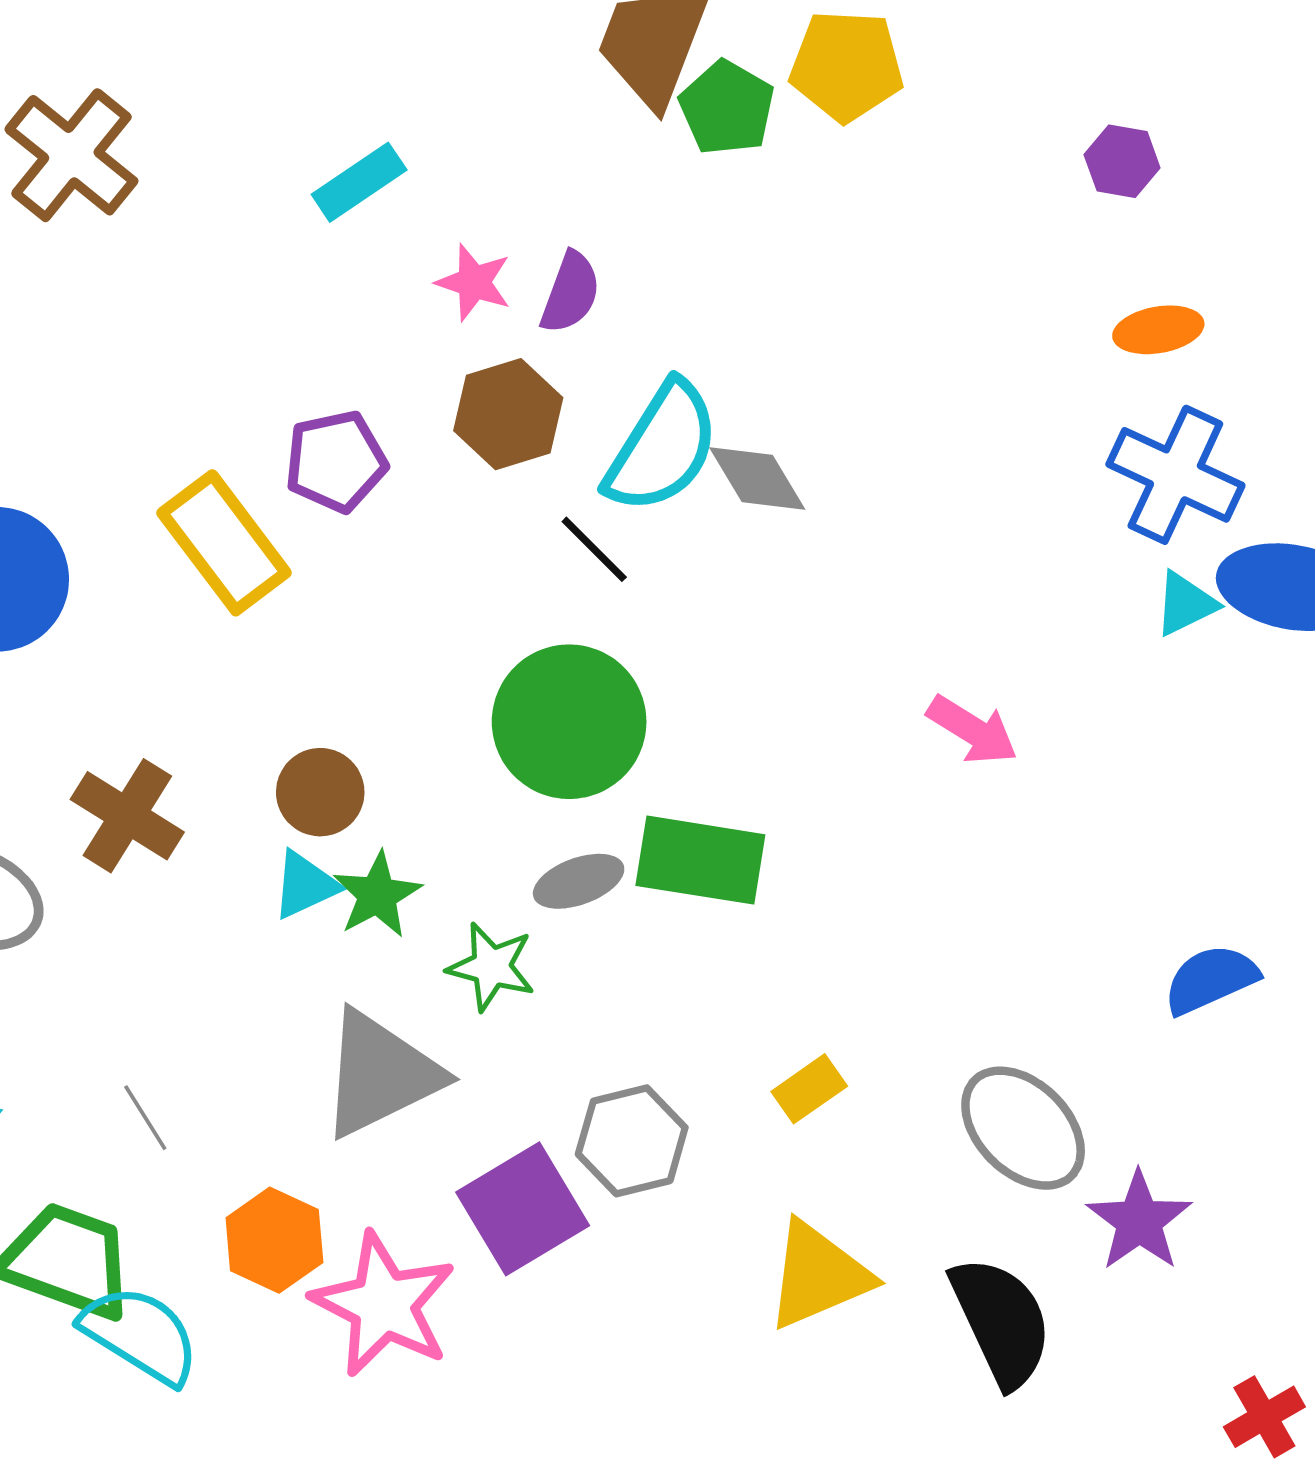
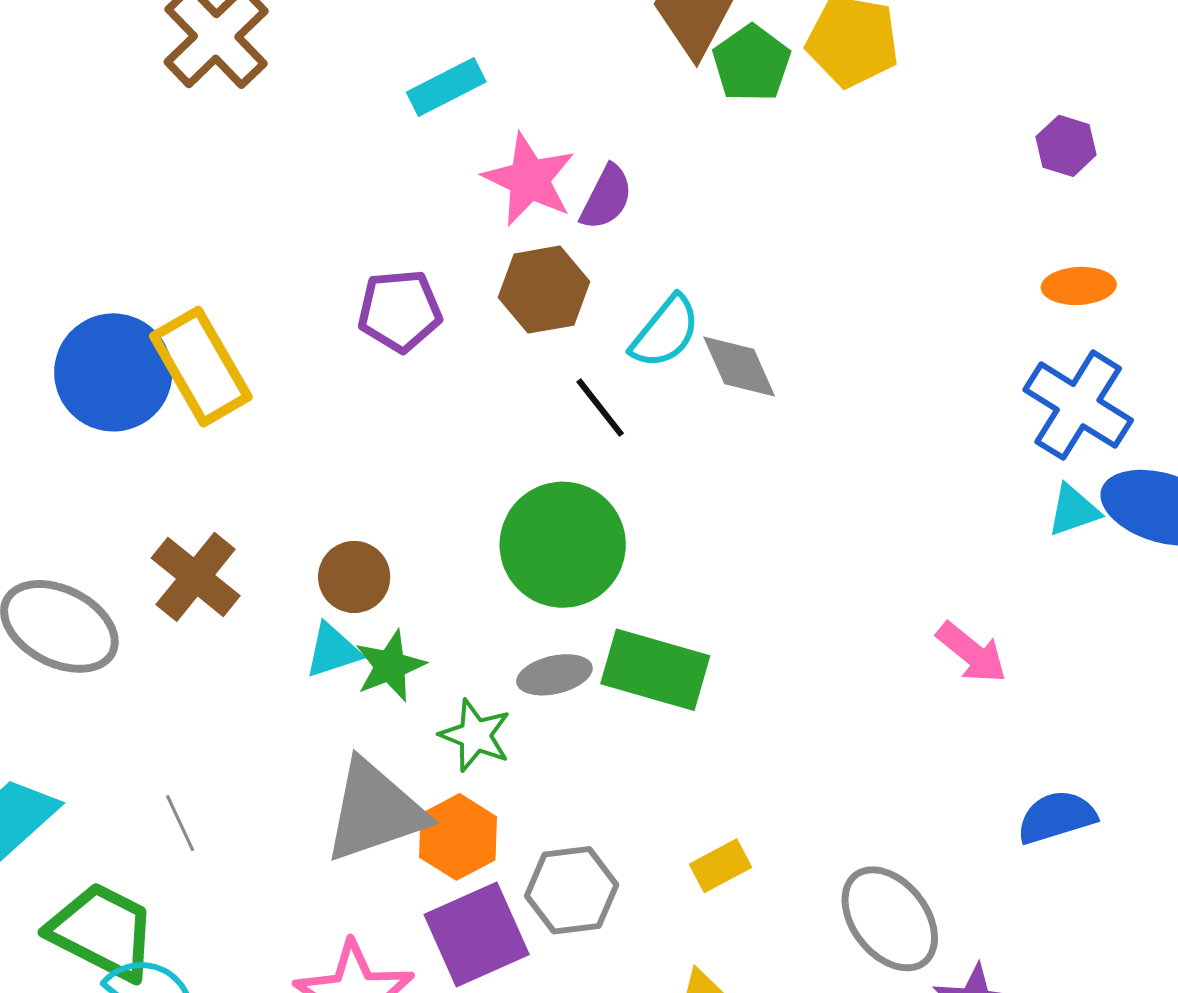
pink star: (474, 282) -> (529, 179), size x1.5
cyan semicircle: (662, 447) -> (665, 332), size x0.7
yellow rectangle: (224, 543) -> (201, 367), moved
pink arrow: (972, 730) -> (972, 653), moved
orange hexagon: (274, 1240) -> (458, 837), moved

